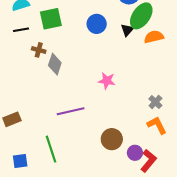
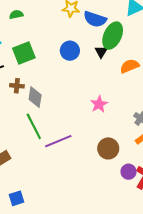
orange semicircle: (154, 37) -> (130, 66), moved
pink star: (107, 81) -> (99, 104), moved, turned -30
brown circle: (112, 139) -> (108, 148), moved
green line: (51, 149) -> (34, 126), moved

